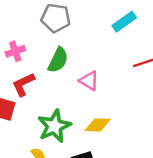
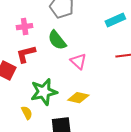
green semicircle: (58, 60) -> (57, 40), turned 105

